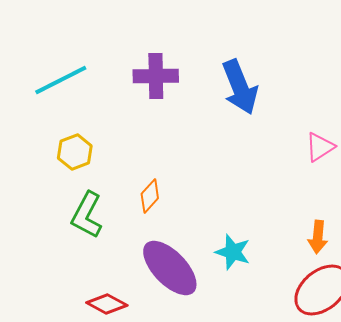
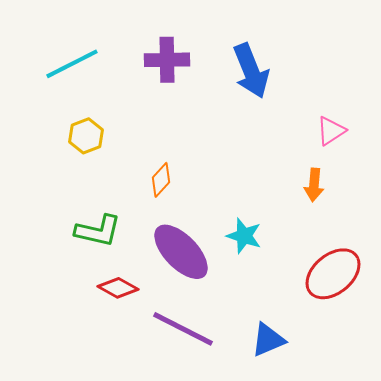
green L-shape: (87, 215) -> (98, 231), moved, turned -105
orange arrow: (318, 237) -> (314, 185), moved

